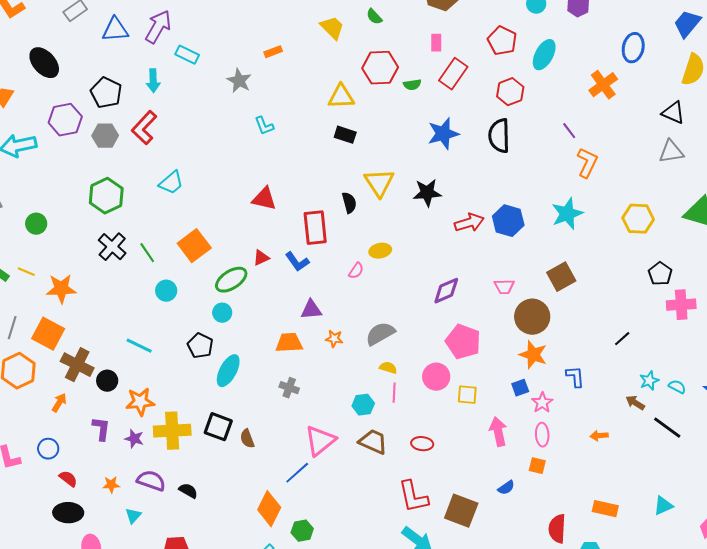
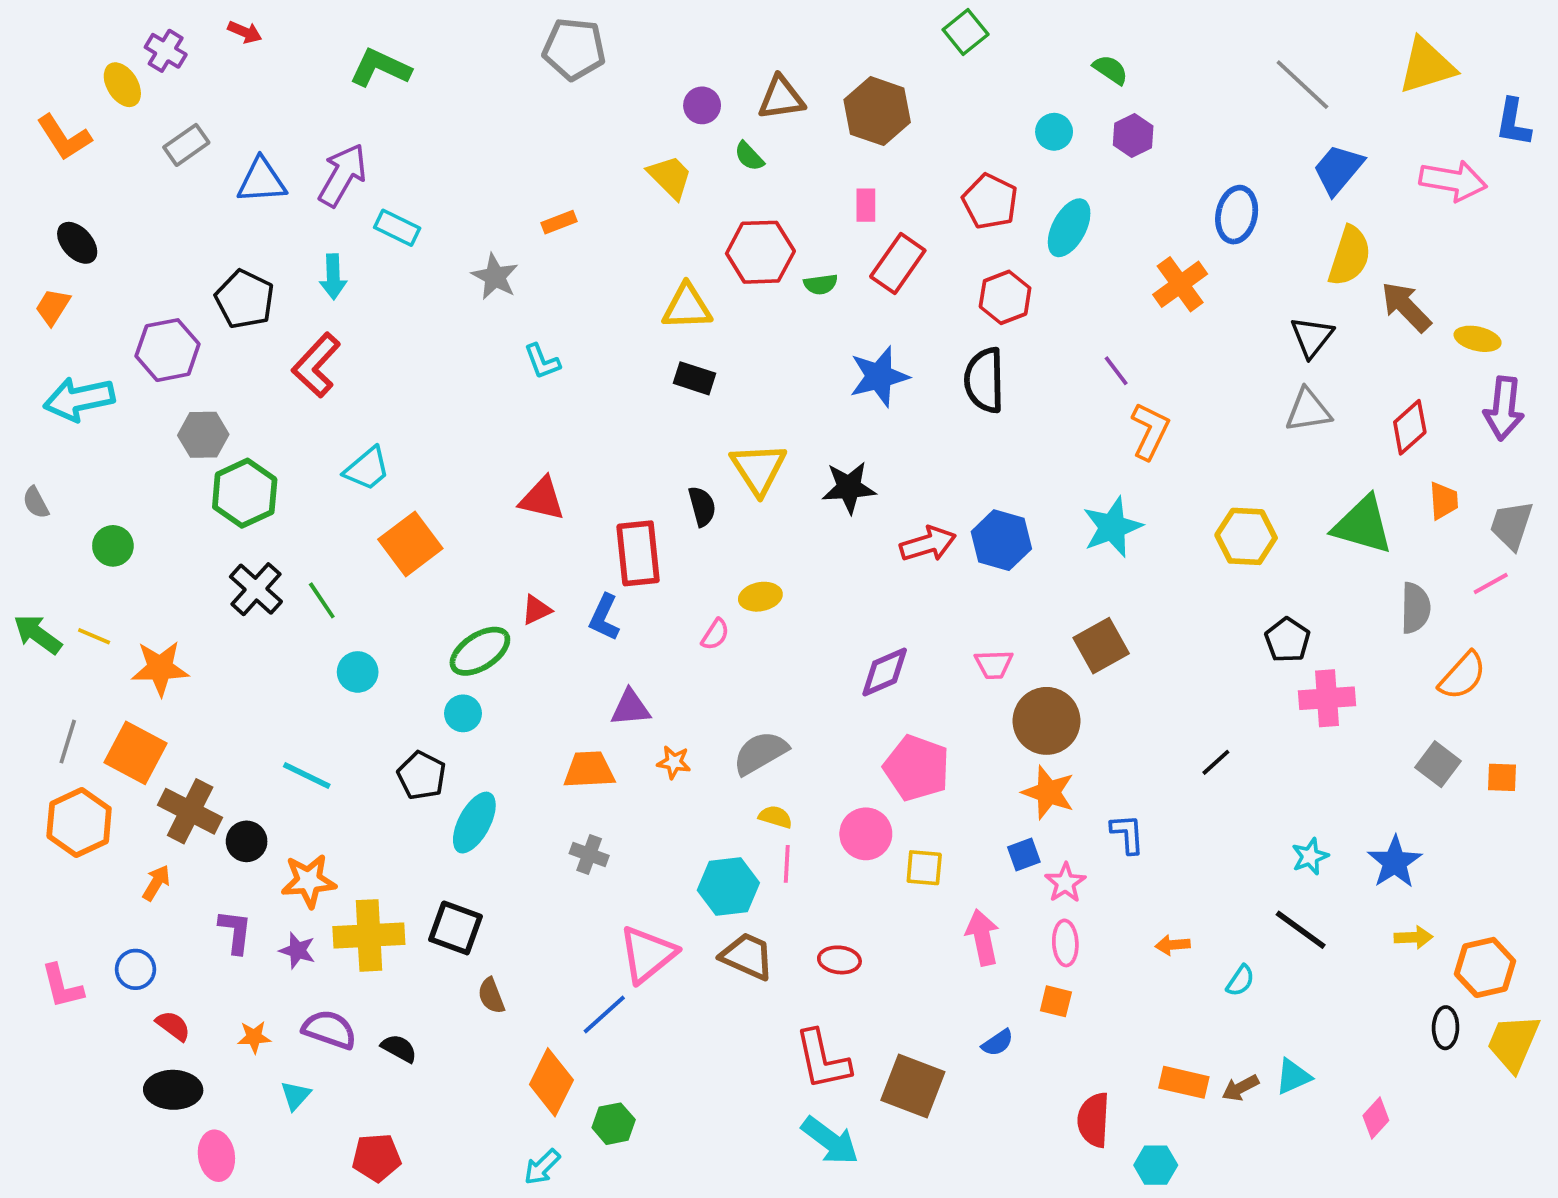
black ellipse: (44, 63) -> (77, 243), moved, size x0.7
black triangle: (673, 113) -> (1312, 337), turned 45
gray hexagon: (105, 136) -> (203, 435), moved
orange square: (194, 246) -> (410, 544), moved
blue L-shape: (297, 262) -> (604, 617), turned 60
cyan star: (649, 381) -> (1310, 856), moved
cyan semicircle: (677, 387) -> (1240, 981), moved, turned 96
brown arrow: (635, 403) -> (1240, 1088), moved, turned -60
cyan hexagon: (363, 405) -> (728, 887), size x1.4
brown semicircle: (247, 439) -> (491, 996), moved

